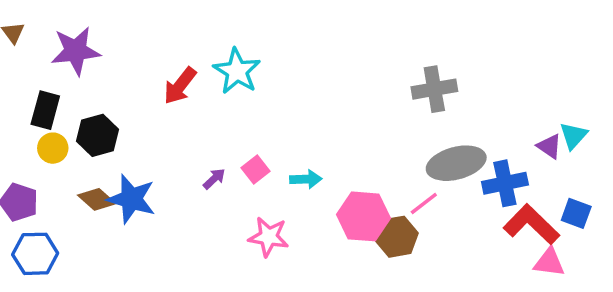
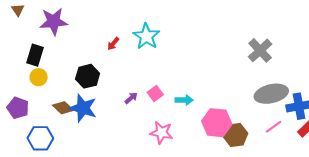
red arrow: (180, 86) -> (113, 44), size x0.6
gray cross: (434, 89) -> (260, 50), turned -35
black hexagon: (98, 135) -> (88, 76), moved
pink line: (424, 203) -> (274, 127), moved
blue hexagon: (35, 254) -> (40, 138), moved

